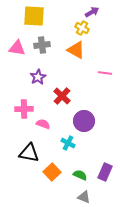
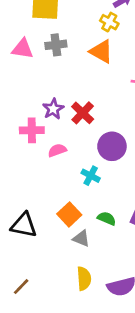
purple star: (38, 77) -> (53, 109), moved
pink semicircle: (43, 124) -> (57, 150), turned -40
black triangle: (29, 153) -> (24, 225), moved
gray triangle: (84, 197) -> (81, 238), moved

